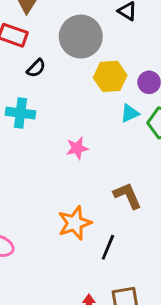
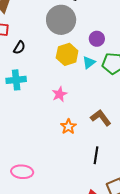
gray circle: (81, 37) -> (61, 20), moved
yellow hexagon: (110, 76) -> (67, 54), moved
orange star: (75, 223) -> (68, 127), moved, size x0.7

